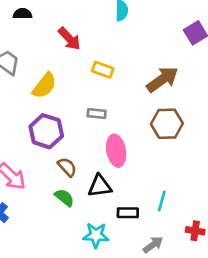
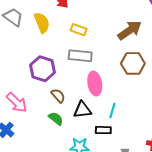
yellow rectangle: (103, 70) -> (79, 30), moved
yellow semicircle: (44, 86) -> (42, 23), moved, turned -60
gray rectangle: (97, 114) -> (80, 56), size x1.6
cyan line: (162, 201) -> (112, 110), moved

